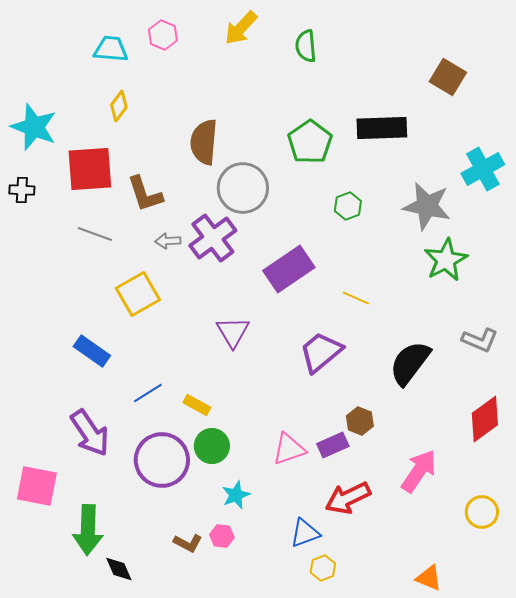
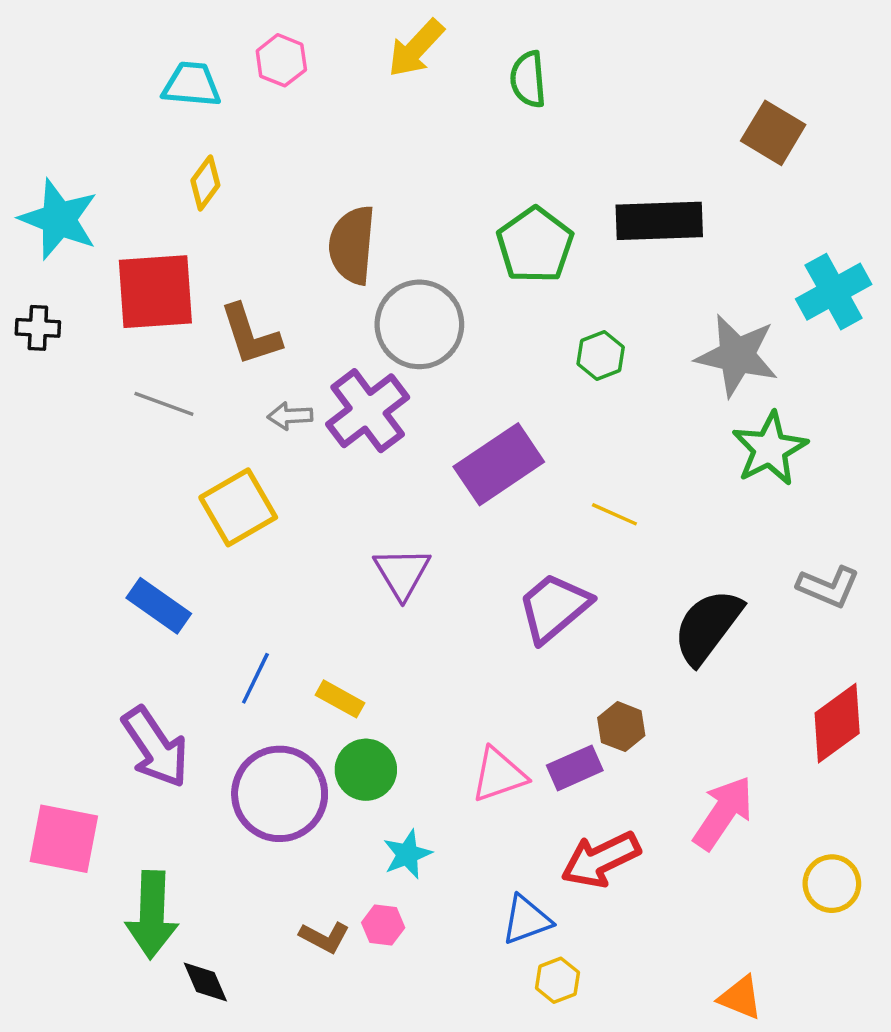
blue line: (148, 393) -> (255, 678), turned -32

